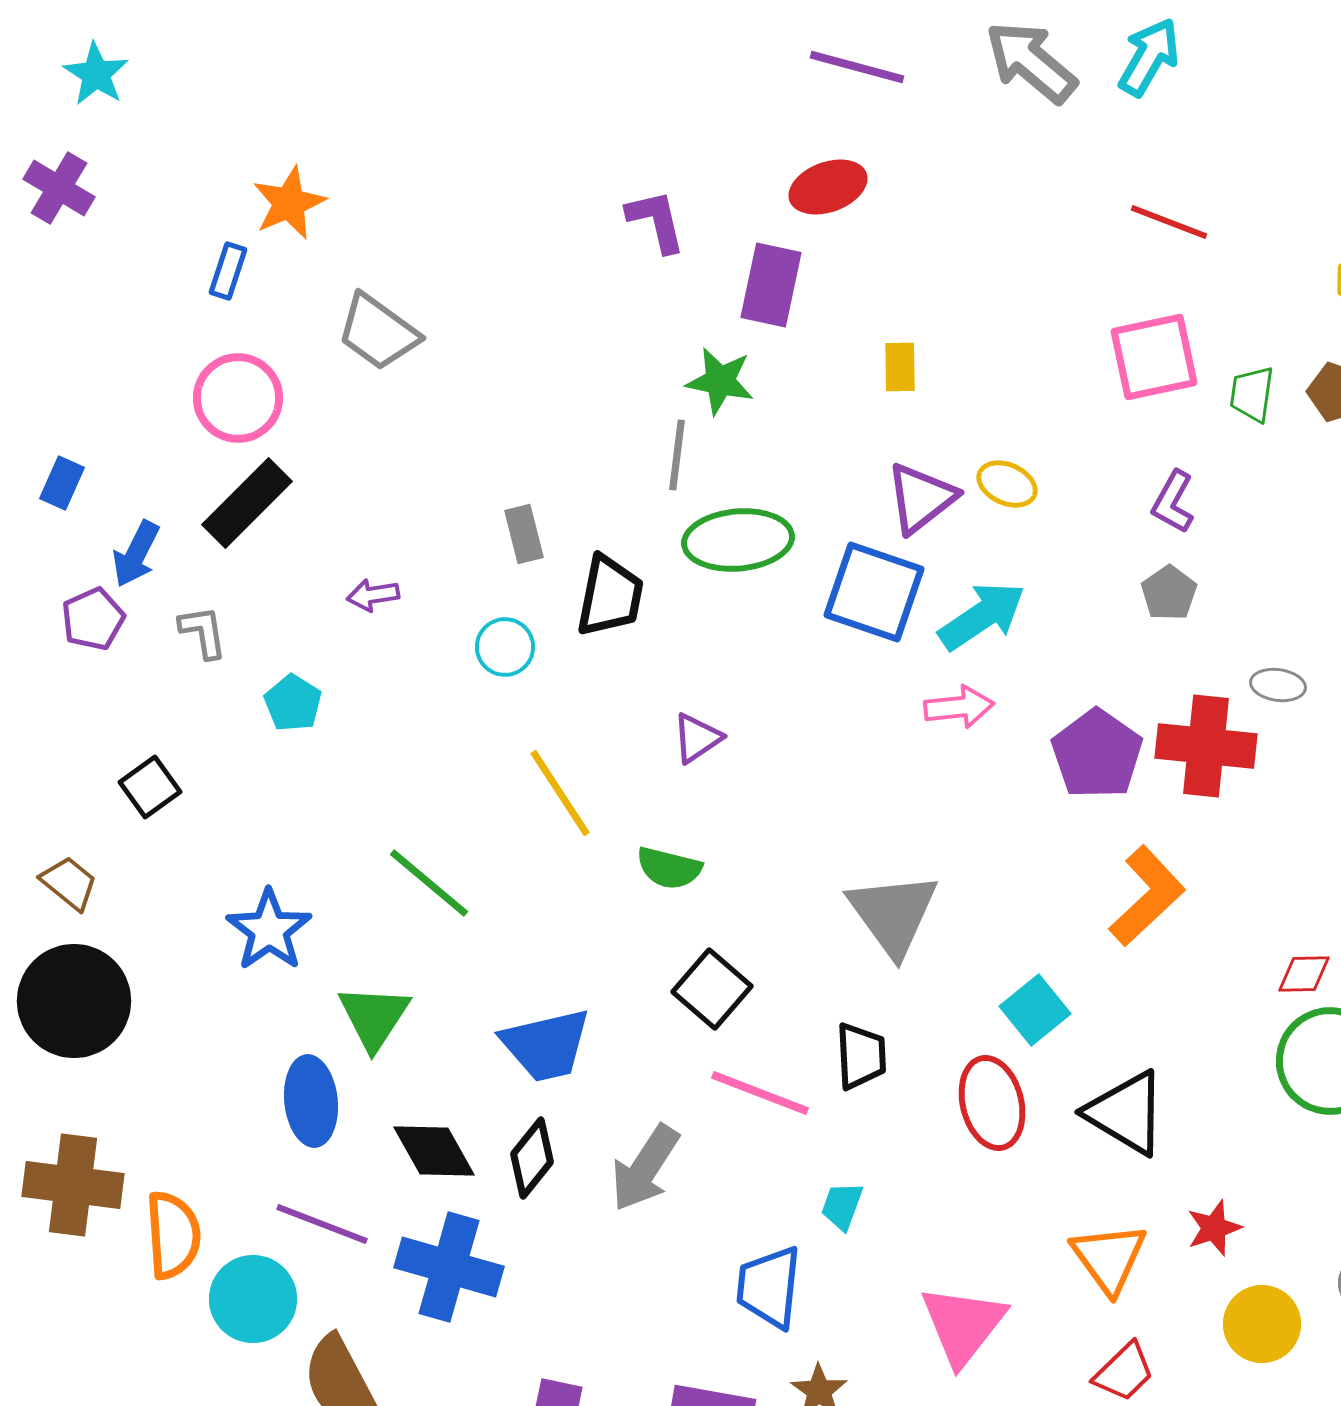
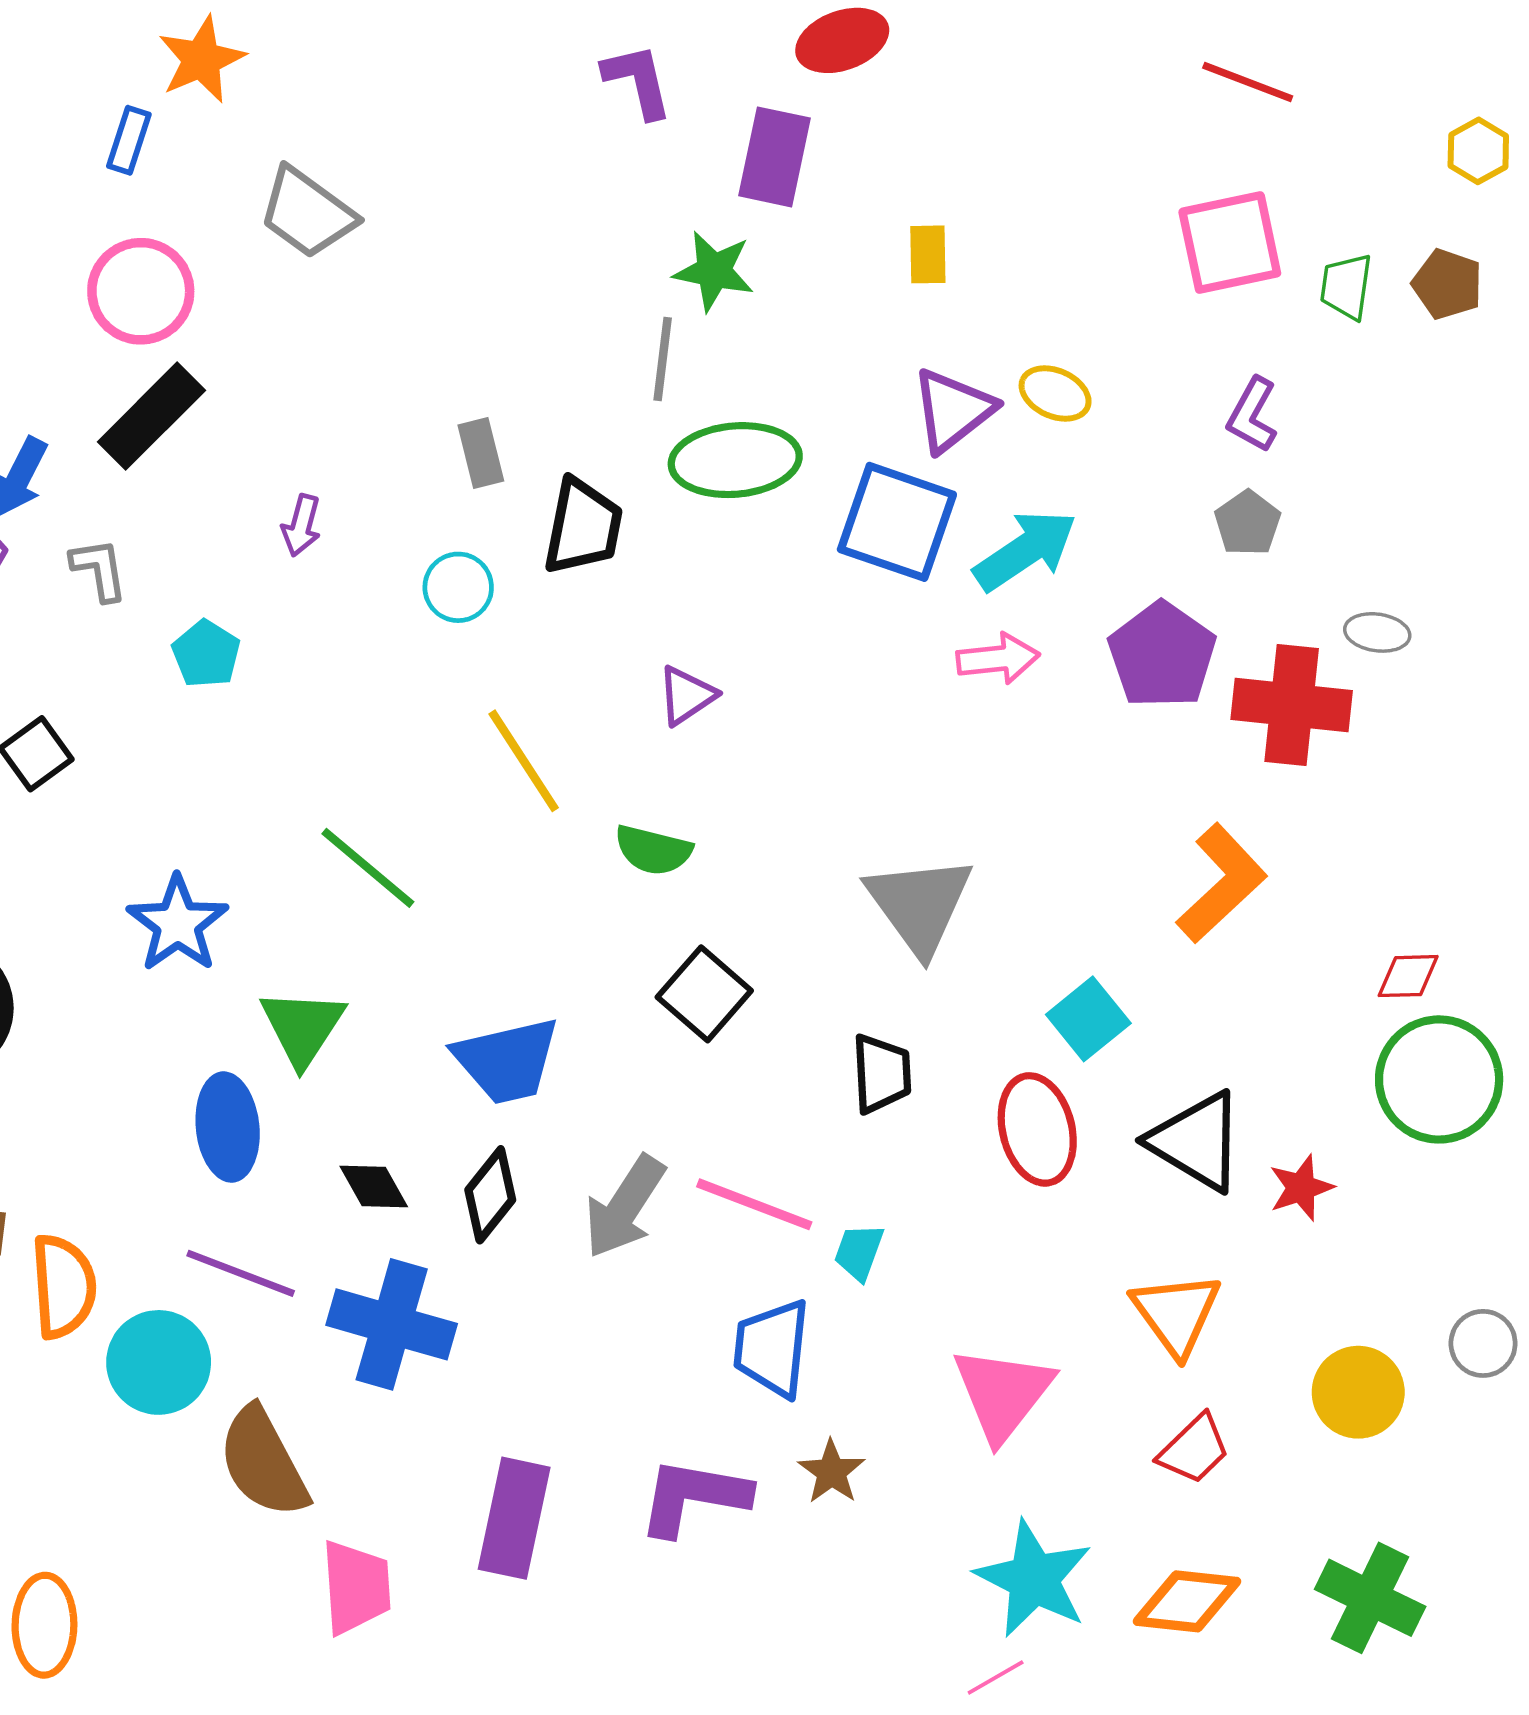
purple arrow: (373, 595) -> (301, 525), turned -66
purple pentagon: (1097, 754) -> (1162, 655), moved
pink line: (760, 1093) -> (754, 1204), moved
black diamond: (434, 1151) -> (374, 1186), size x0.7
red star: (1214, 1228) -> (1301, 1188), moved

